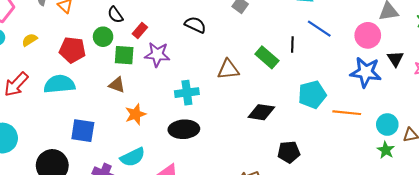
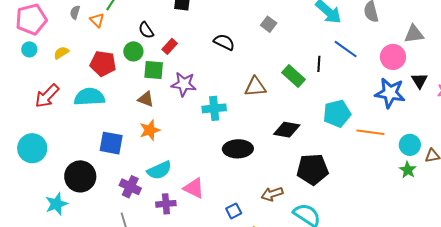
purple star: (157, 55) -> (184, 84), moved
orange star: (136, 114) -> (150, 130), moved
black ellipse: (184, 129) -> (238, 149), moved
black pentagon: (289, 152) -> (313, 169), size x1.4

